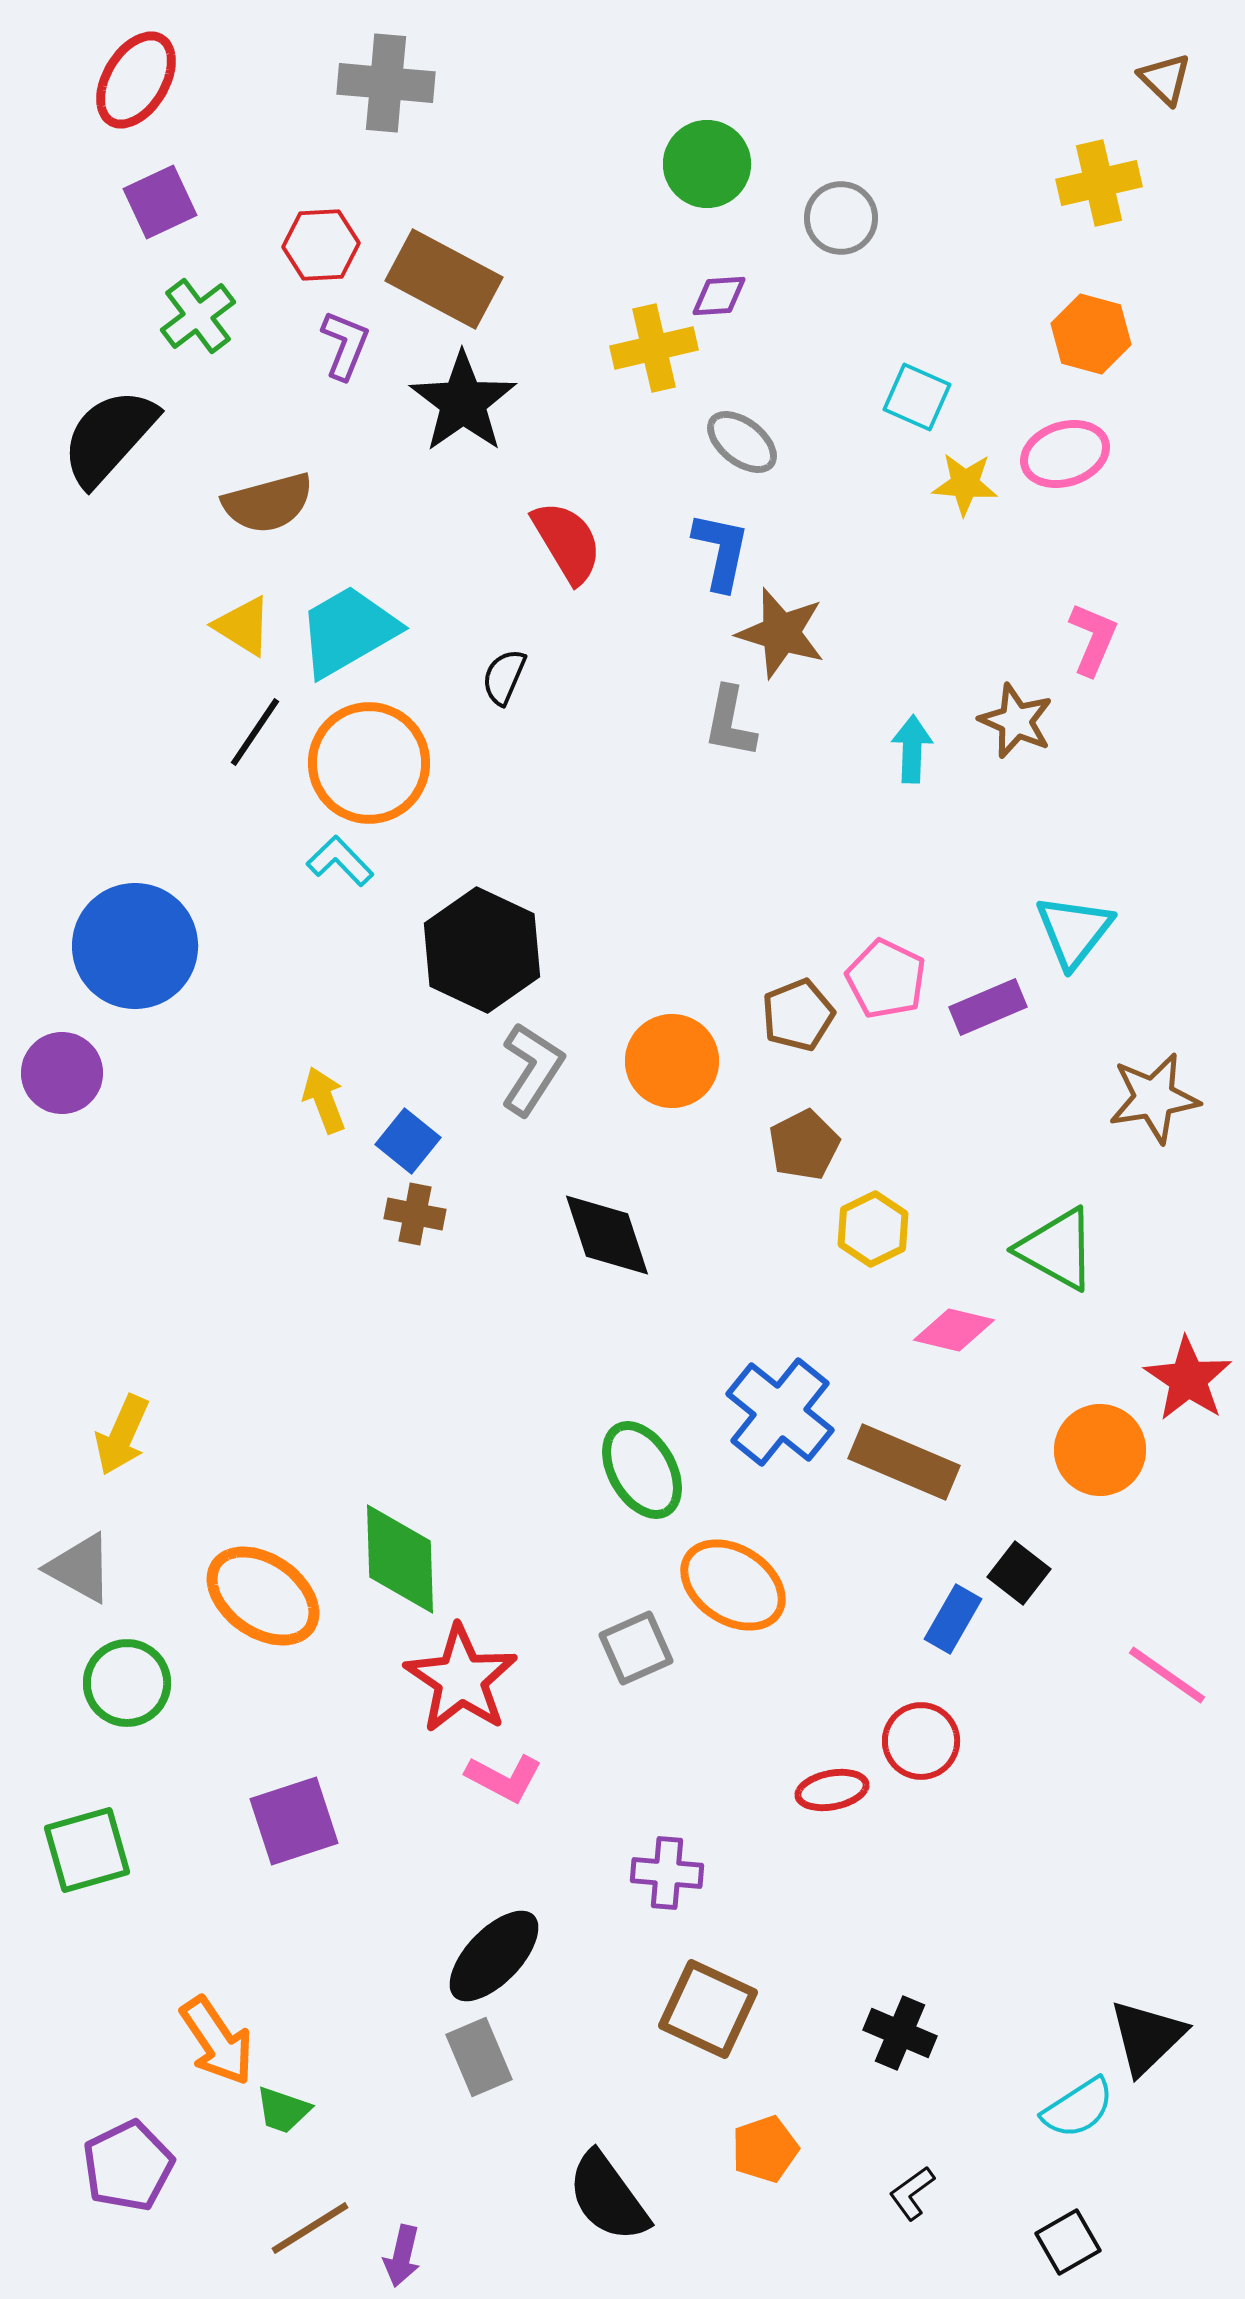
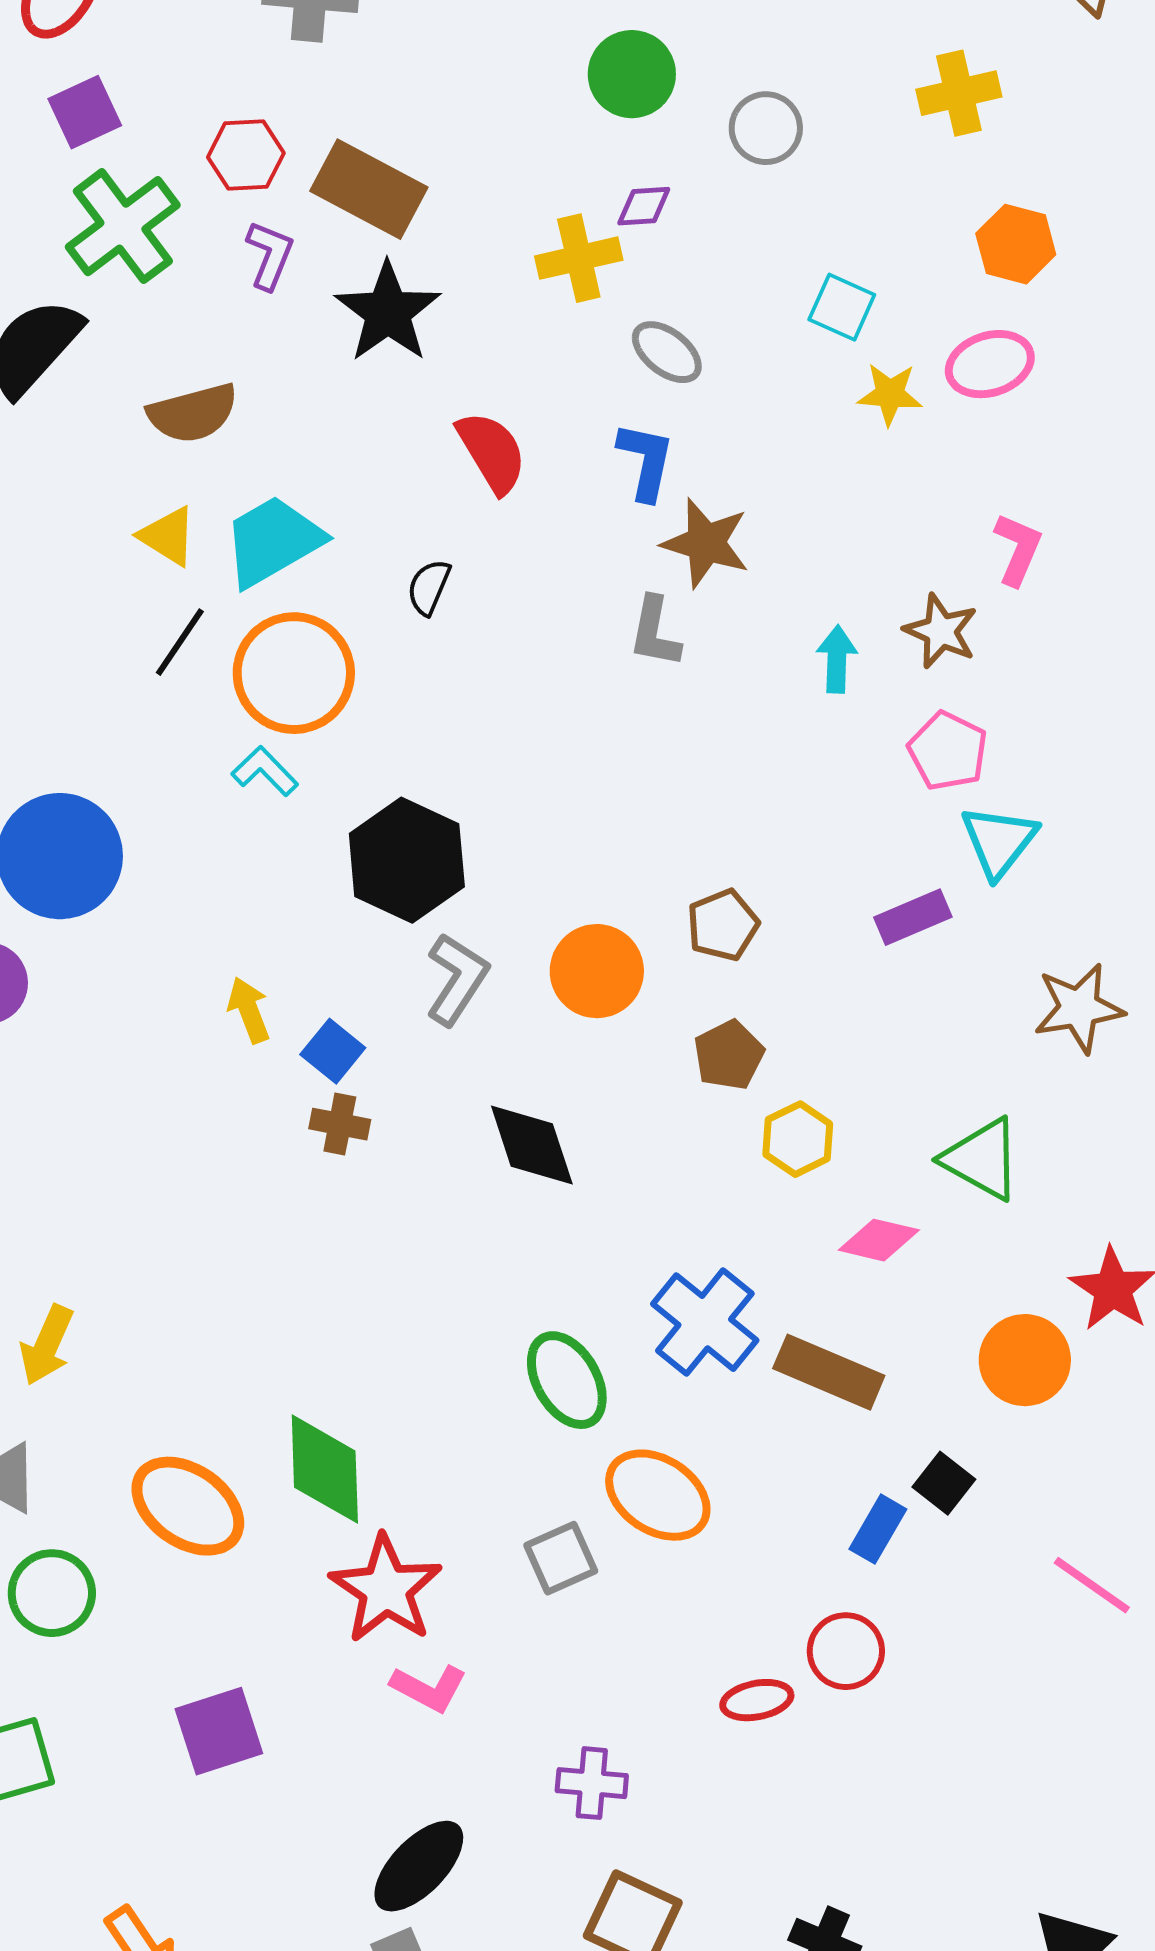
yellow cross: (1099, 183) -> (959, 93), moved
green cross: (198, 316) -> (123, 226), size x1.5
pink pentagon: (886, 979) -> (948, 751), moved

